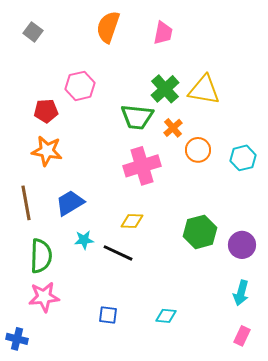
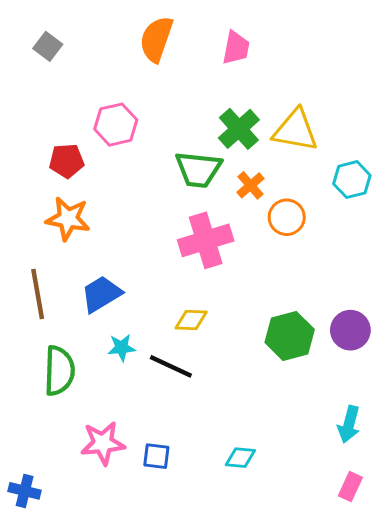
cyan hexagon: (243, 158) -> (352, 180), moved
purple circle: (242, 245) -> (350, 330), moved
pink star: (44, 297) -> (103, 443), moved

